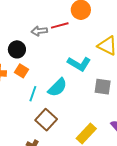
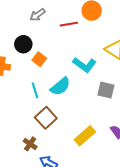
gray arrow: (39, 31) -> (38, 15), moved, turned -35
orange square: (21, 71) -> (39, 59), moved
cyan line: (33, 94) -> (35, 90), turned -42

